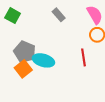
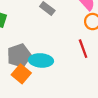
gray pentagon: (25, 52) -> (19, 55), turned -30

